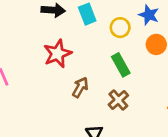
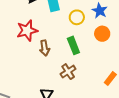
brown arrow: (80, 87) -> (45, 48), moved, turned 133

